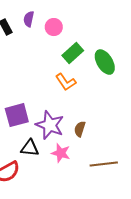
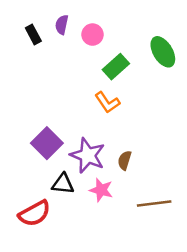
green ellipse: (105, 62) -> (163, 52), moved
purple square: (17, 115) -> (47, 143), turned -30

